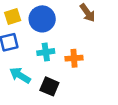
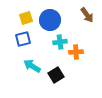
cyan cross: (46, 52) -> (60, 42), moved
black square: (49, 86) -> (56, 75), turned 35

